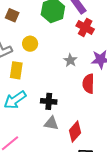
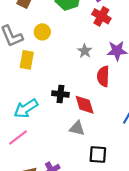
cyan arrow: (15, 100) -> (26, 108), moved
gray triangle: (51, 123) -> (77, 128), moved
red diamond: (75, 132) -> (85, 105), moved, turned -60

